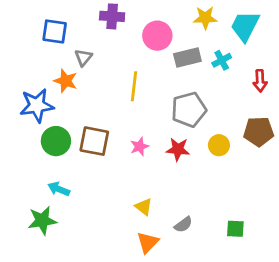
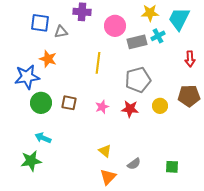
gray triangle: (83, 58) -> (61, 32), moved, turned 40
cyan cross: (222, 60) -> (158, 36), moved
brown square: (94, 141) -> (69, 103), size x0.7

